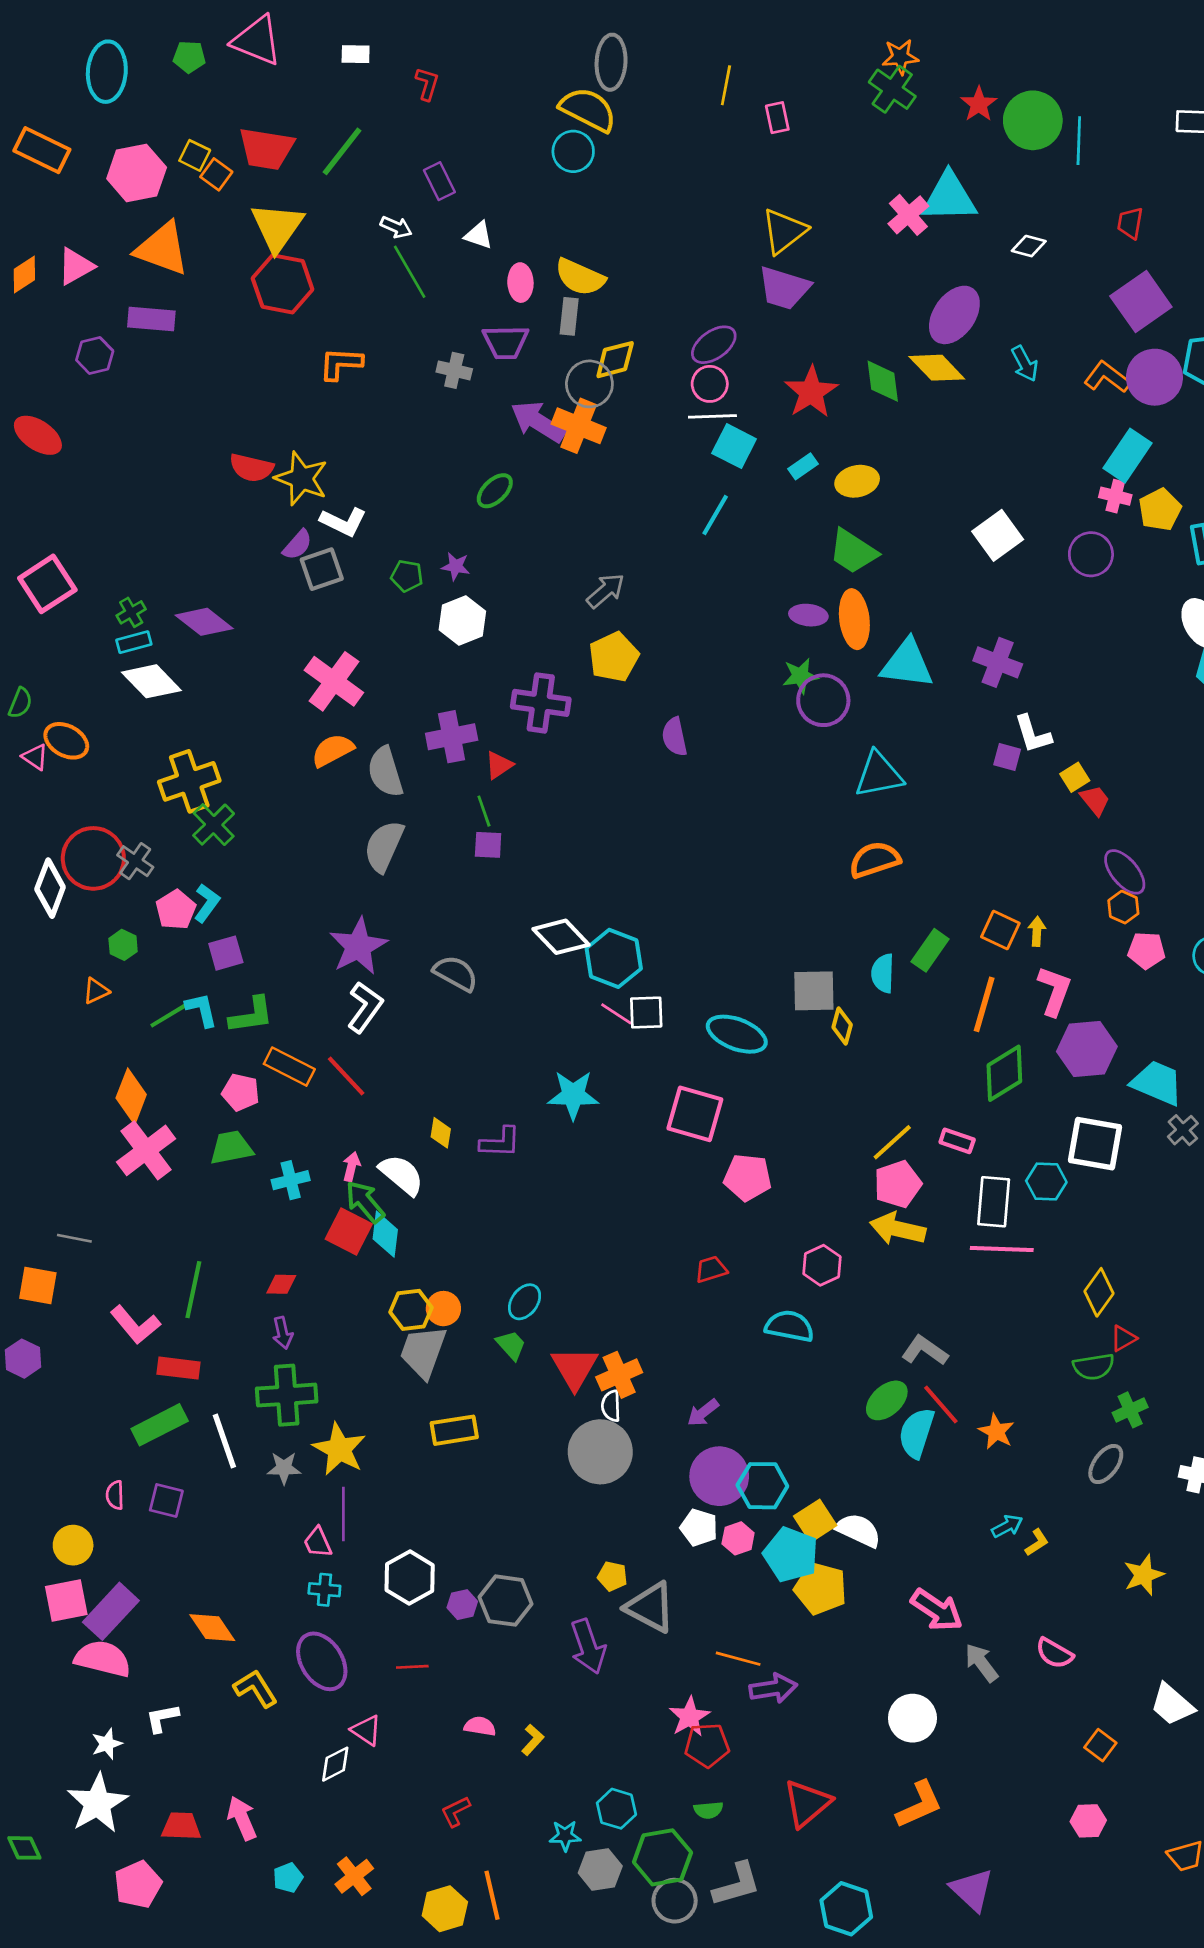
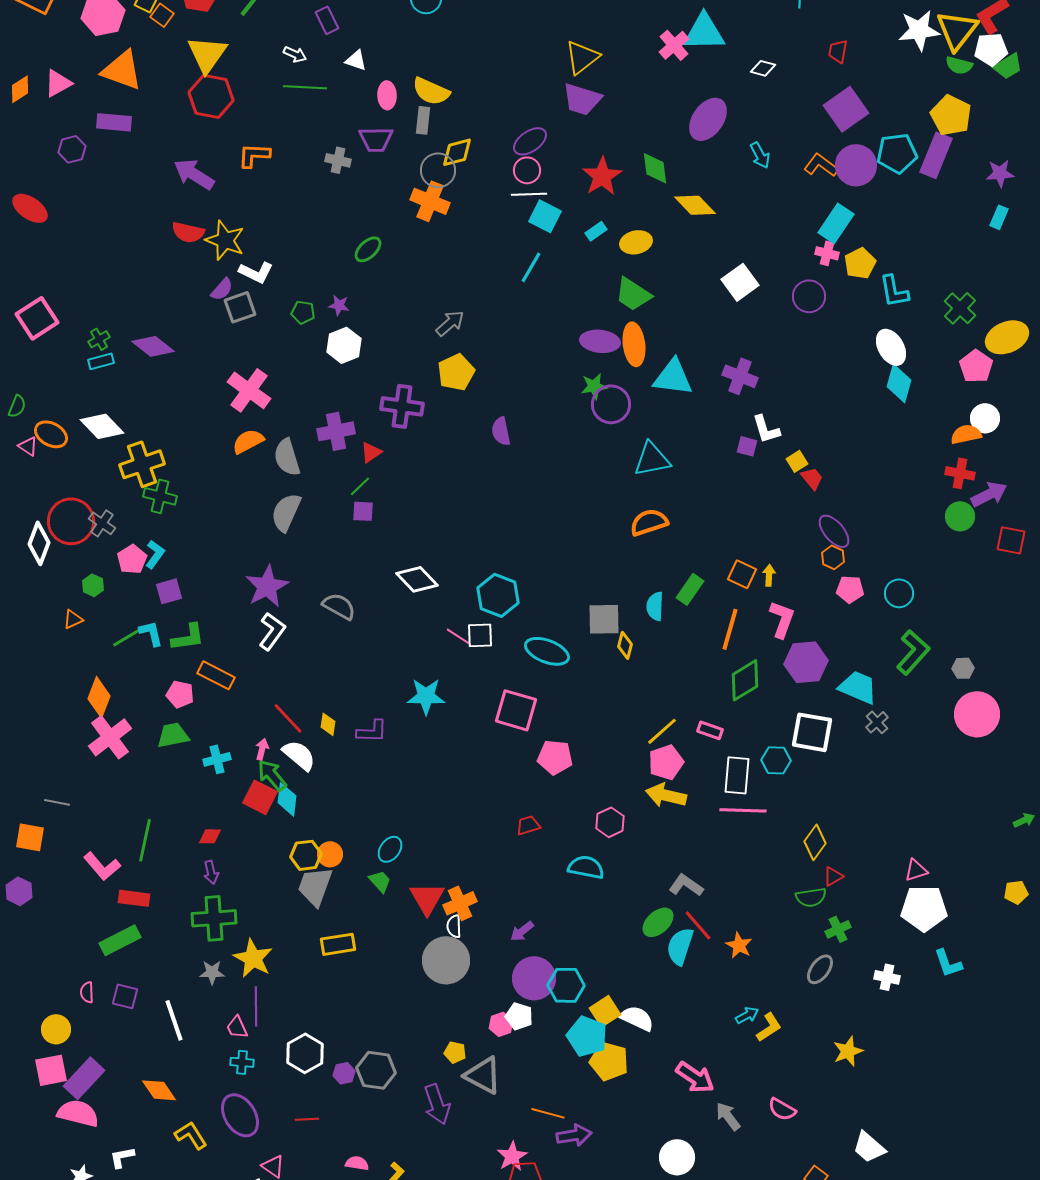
green line: (410, 272) -> (305, 87), turned -57
yellow diamond: (937, 368) -> (695, 205), moved
purple arrow: (538, 422) -> (194, 174), moved
purple ellipse: (808, 615) -> (600, 341), size x1.4
white diamond: (151, 681) -> (102, 426), moved
green line: (484, 811) -> (360, 486), turned 65
green cross: (214, 825) -> (160, 496), turned -32
cyan hexagon: (614, 958) -> (498, 595), moved
red line: (346, 1076) -> (288, 718), moved
white line: (224, 1441) -> (174, 1020), moved
pink hexagon: (738, 1538) -> (501, 1024), moved
yellow L-shape: (1037, 1542) -> (769, 1027), size x1.4

